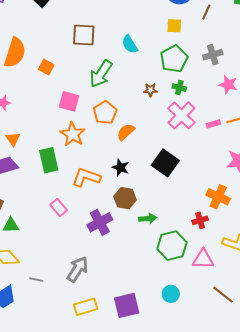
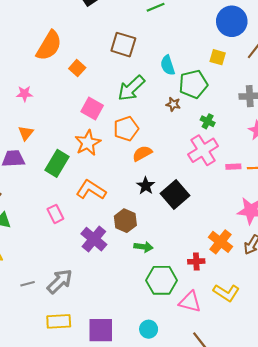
green pentagon: (174, 59) -> (193, 84), moved
brown star: (150, 90) -> (173, 104), moved
green rectangle: (49, 160) -> (57, 163), turned 30
black star: (121, 167) -> (146, 186), moved
purple cross: (100, 222) -> (94, 239), turned -35
gray line: (36, 280) -> (28, 284), moved, turned -40

